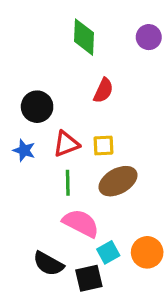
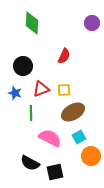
green diamond: (84, 37) -> (32, 23), moved
green line: (68, 183) -> (31, 113), moved
cyan square: (108, 252) -> (79, 137), moved

